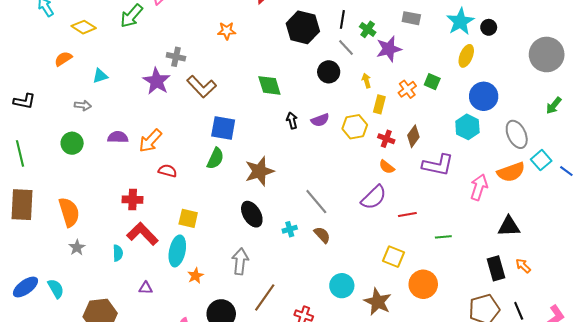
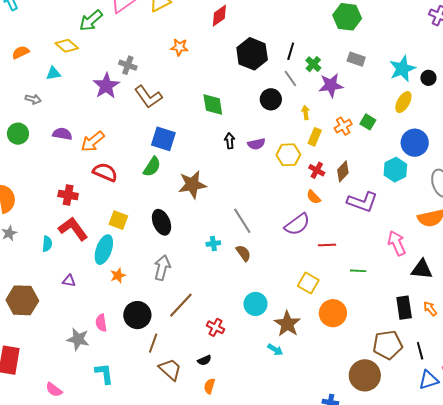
yellow diamond: (84, 27) -> (67, 46), moved
red semicircle: (168, 171) -> (105, 172), size x1.4
pink arrow: (479, 187) -> (397, 243), moved, turned -50
black ellipse: (252, 214) -> (162, 222), moved

